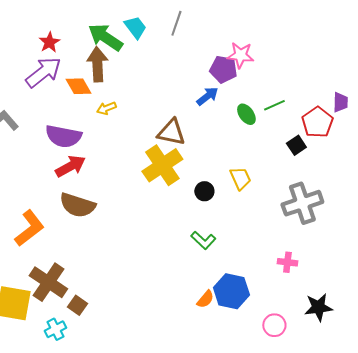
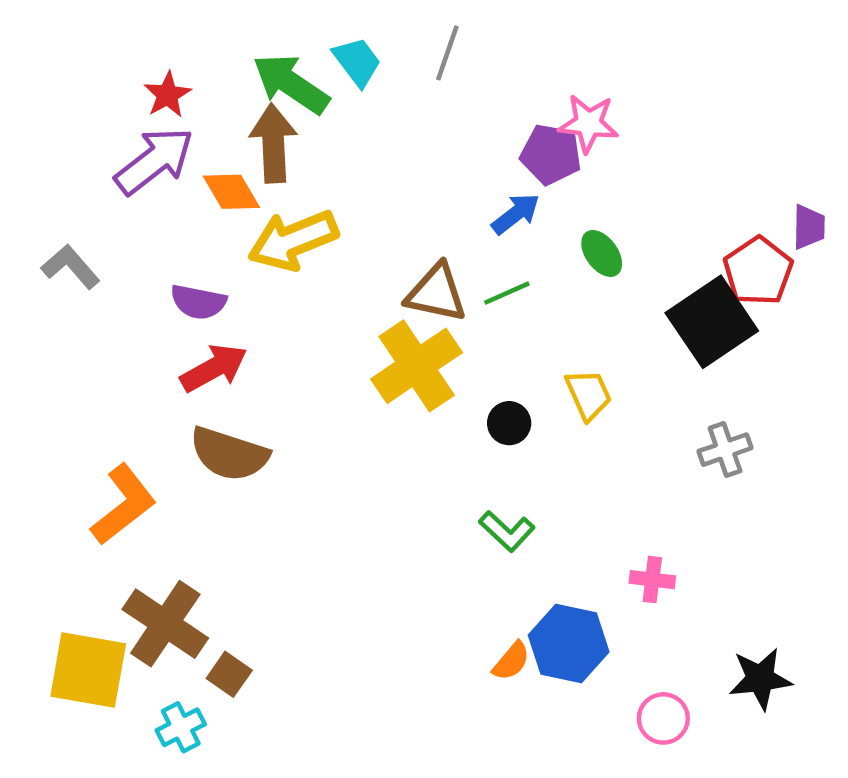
green line: (274, 105) -> (507, 293), moved
yellow arrow: (106, 108) -> (293, 240), size x2.0
purple semicircle: (63, 136) -> (198, 302), size x0.7
black square: (296, 145) -> (712, 322), size x2.0
gray cross: (302, 203) -> (725, 450), size x0.6
pink cross: (287, 262) -> (652, 580), moved

